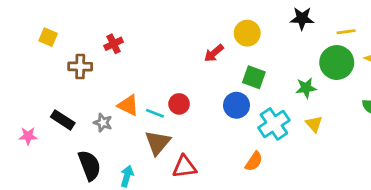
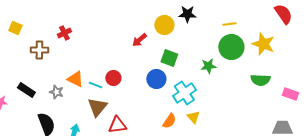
black star: (302, 18) -> (187, 14), moved
yellow line: (346, 32) -> (229, 24), moved
yellow triangle: (314, 124) -> (193, 117), moved

